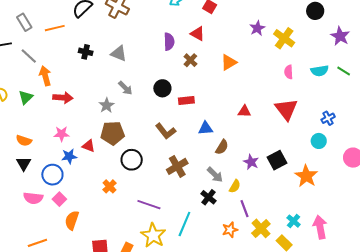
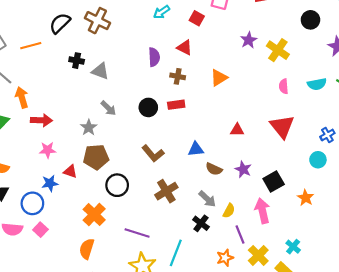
black cross: (86, 52) -> (77, 61), moved
brown cross: (190, 60) -> (178, 76), turned -32
red rectangle: (186, 101) -> (176, 105), moved
pink star: (62, 134) -> (48, 150), moved
brown semicircle: (222, 147) -> (214, 169), turned 84
purple star: (251, 162) -> (243, 169), moved
orange star: (306, 176) -> (306, 198), size x0.7
orange cross: (109, 186) -> (94, 215), size x1.5
orange semicircle: (72, 220) -> (87, 249), moved
pink arrow: (320, 227) -> (262, 211), moved

